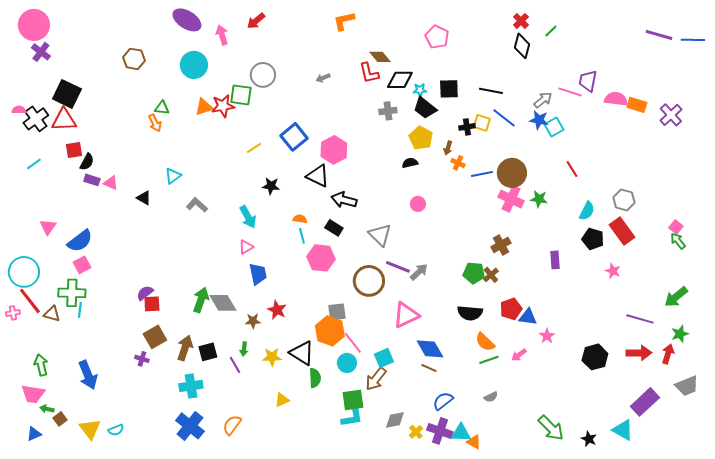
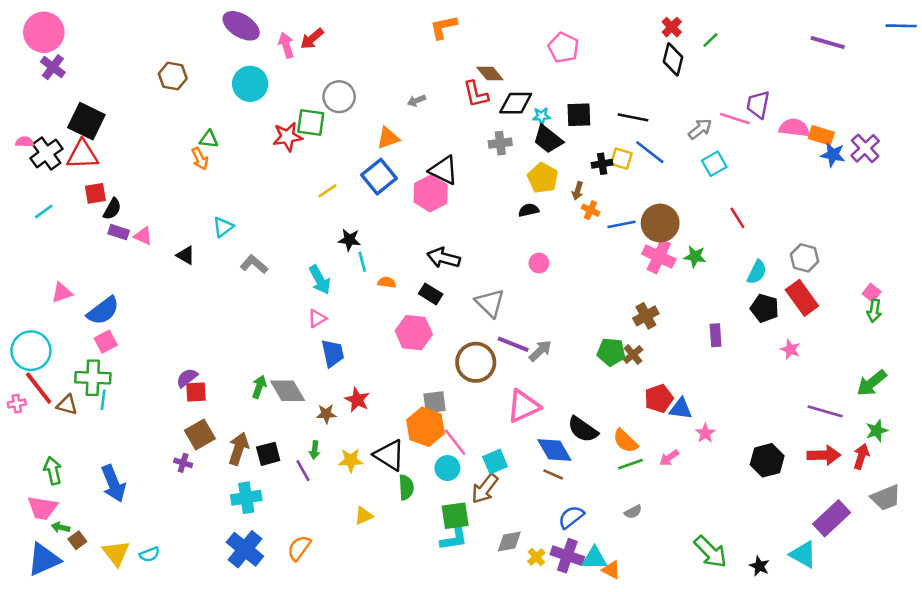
red arrow: (256, 21) -> (312, 39), moved
purple line: (659, 35) -> (828, 43), moved
blue line: (693, 40) -> (901, 26), moved
orange triangle: (204, 107) -> (388, 138), moved
blue star: (539, 120) -> (833, 155), moved
black triangle: (318, 176) -> (444, 170), moved
pink triangle: (48, 227) -> (62, 293), turned 36
cyan line: (302, 236) -> (362, 262), moved
green arrow: (678, 241) -> (874, 311), turned -132
green arrow: (201, 300) -> (259, 387), size x0.7
black semicircle: (470, 313) -> (583, 429), moved, turned 30
blue triangle: (34, 434) -> (44, 560), size x1.8

